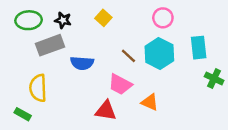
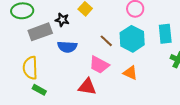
black star: (63, 20) -> (62, 20), moved
orange triangle: (150, 102) -> (130, 73), moved
green rectangle: (23, 114) -> (39, 90), moved

